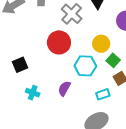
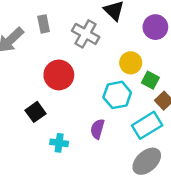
red circle: (59, 42) -> (59, 75), moved
cyan rectangle: (103, 94) -> (147, 125), size x1.6

